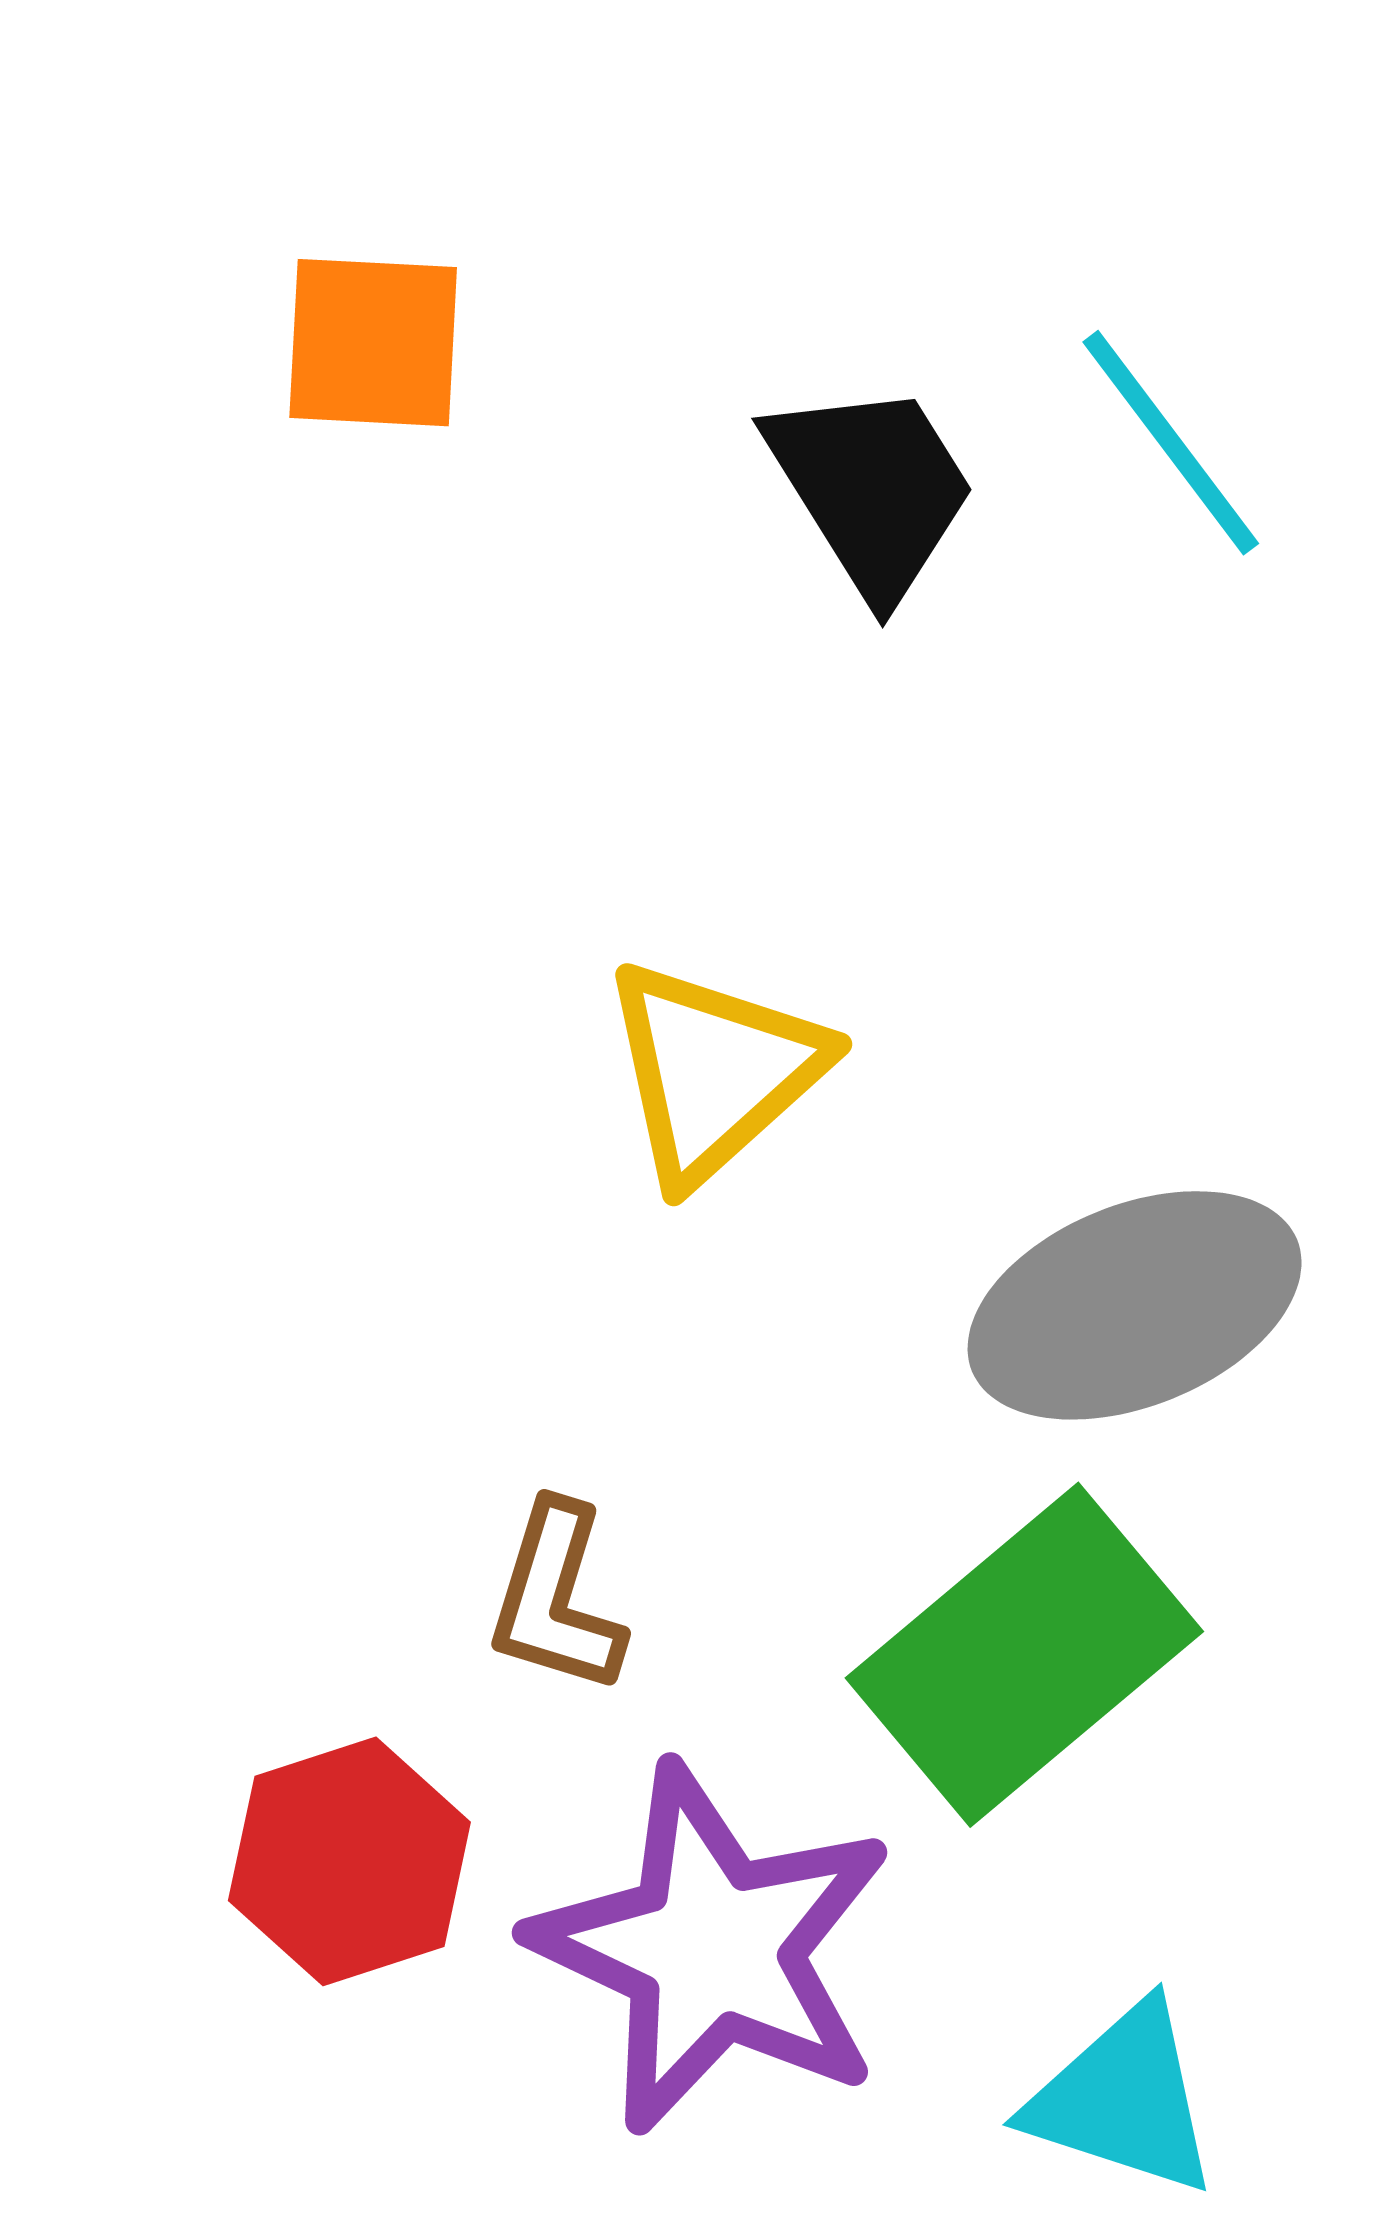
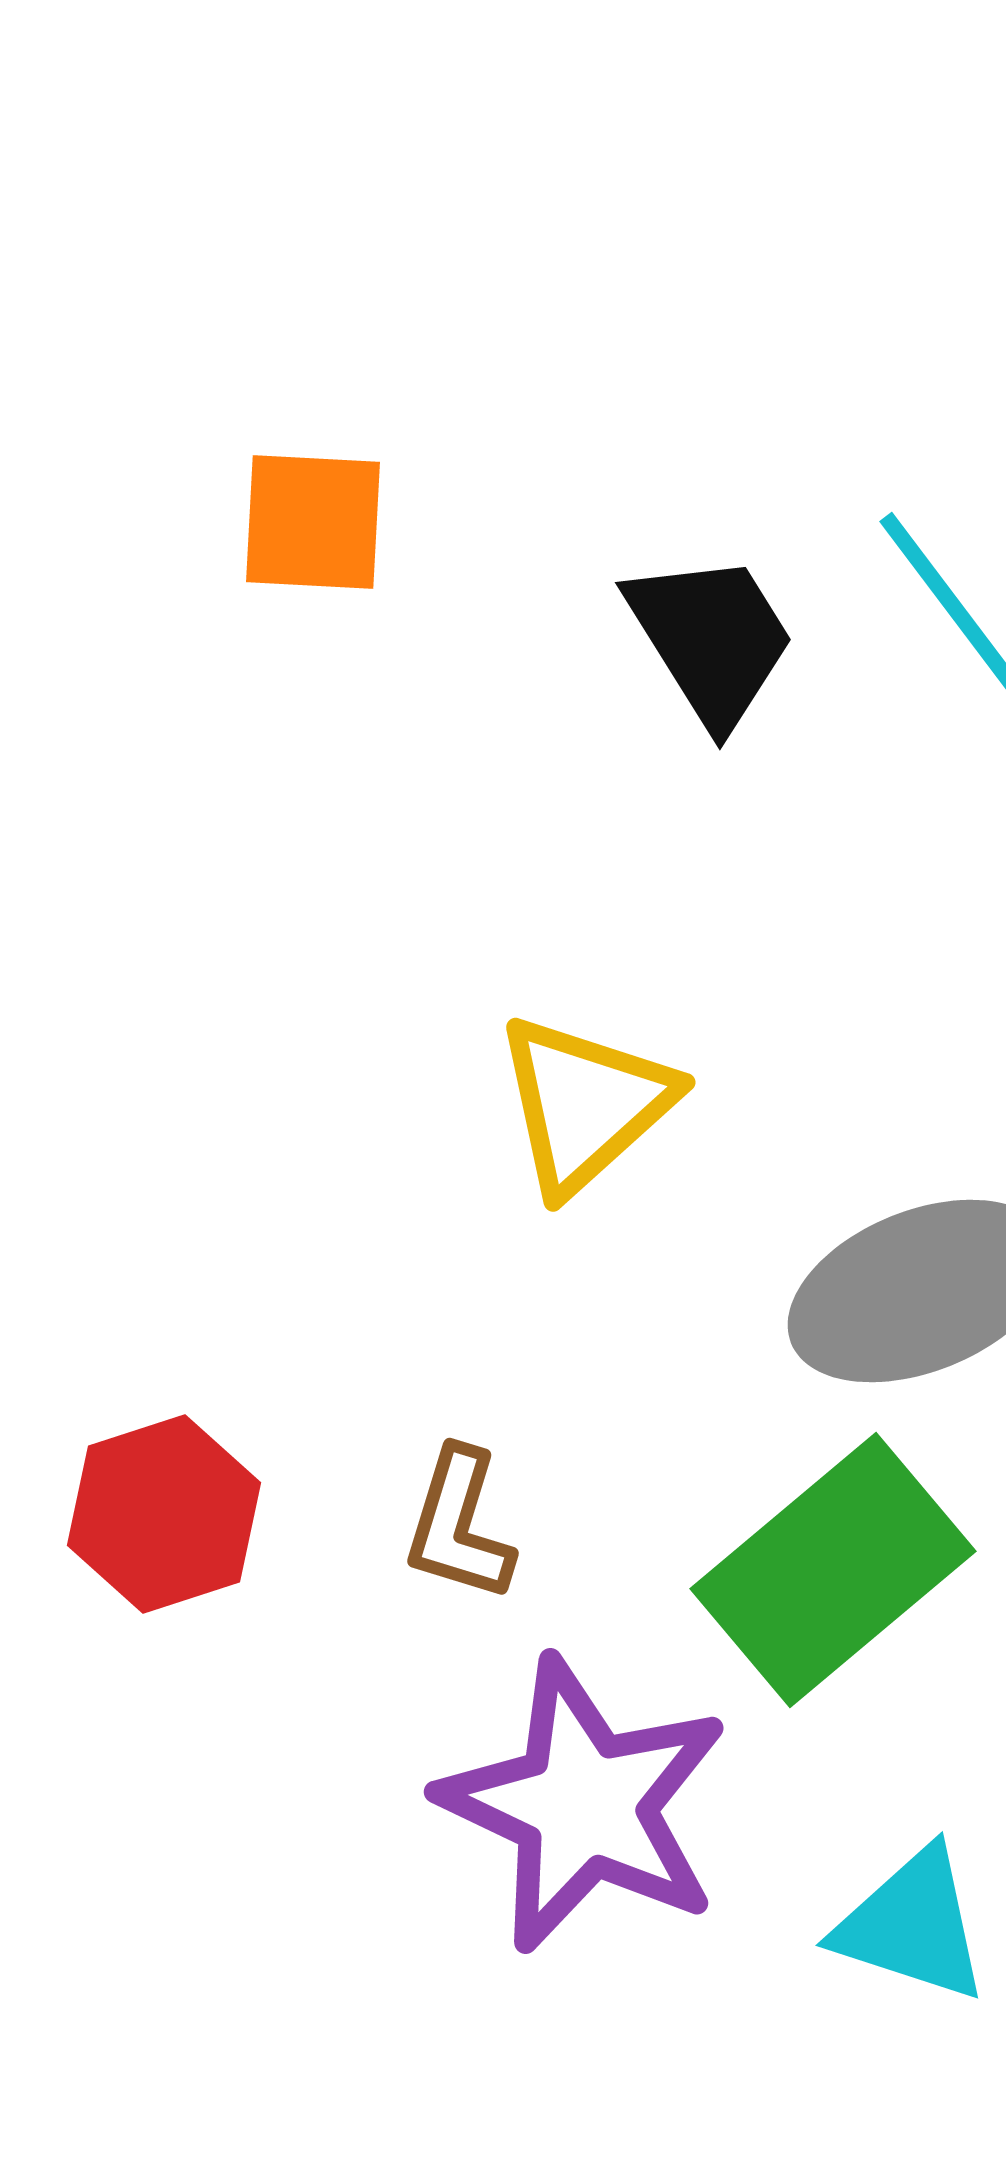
red hexagon: (349, 1861) -> (164, 1514), moved

